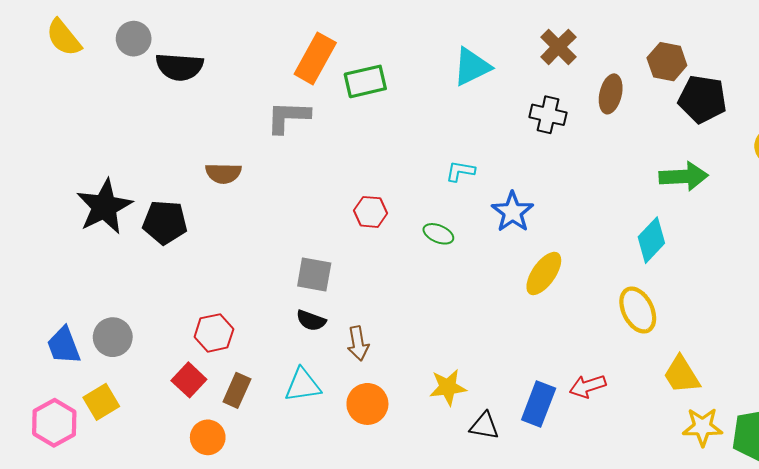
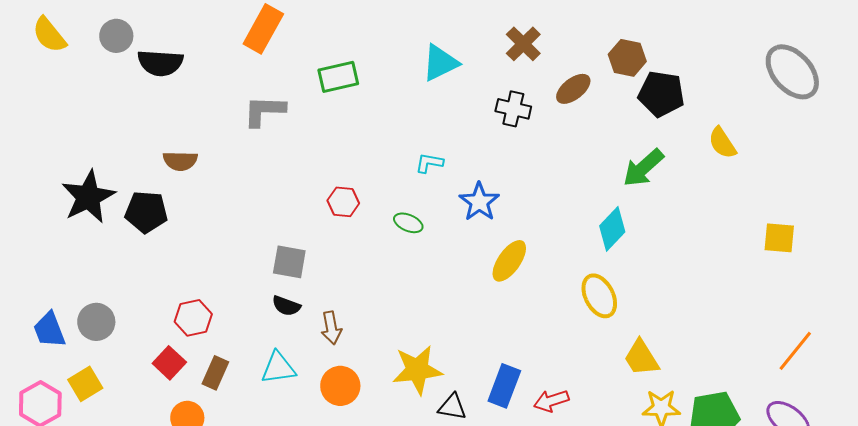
orange rectangle: (315, 58) -> (263, 29), moved
brown ellipse: (611, 94) -> (573, 89), turned 39
brown semicircle: (223, 173) -> (180, 161), moved
green arrow: (684, 176) -> (643, 168), turned 141
red arrow: (588, 386) -> (551, 401), moved
yellow star: (448, 387) -> (417, 370), size x1.4

